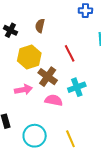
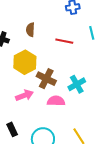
red line: (70, 53) -> (64, 41), moved, turned -42

